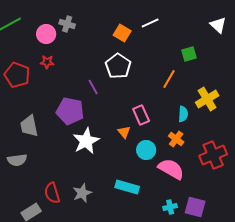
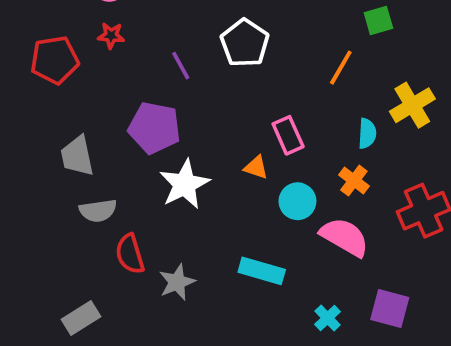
red pentagon: (17, 75) -> (55, 60), turned -30
purple line: (93, 87) -> (181, 66), moved
orange triangle: (124, 132) -> (256, 167), turned -32
gray semicircle: (17, 160) -> (98, 211), moved
red semicircle: (52, 193) -> (130, 254), moved
cyan cross: (170, 207) -> (328, 318), moved, turned -32

